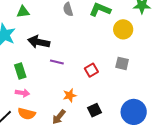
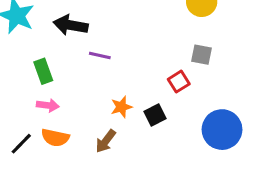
red square: (91, 70) -> (179, 82), moved
black square: (95, 110) -> (155, 115), moved

